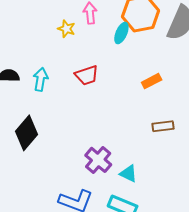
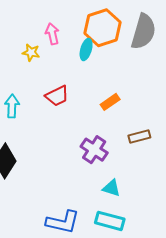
orange rectangle: (152, 81) -> (110, 102), moved
purple cross: (98, 160) -> (94, 150), moved

